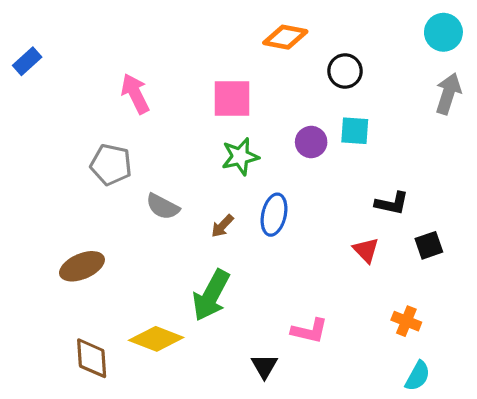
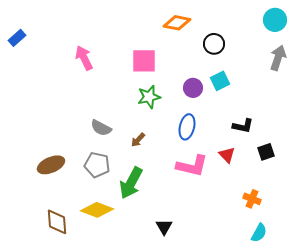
cyan square: (355, 131) -> (220, 81), turned -30
gray pentagon: (111, 165) -> (97, 165), moved
blue ellipse: (274, 215) -> (187, 127), moved
pink L-shape: (310, 331) -> (192, 166), moved, size x1.4

